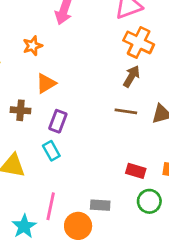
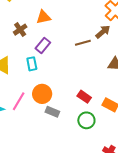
brown cross: (21, 110) -> (20, 30), turned 32
brown line: (126, 111) -> (83, 43), moved, turned -42
orange circle: (78, 226) -> (42, 94), moved

